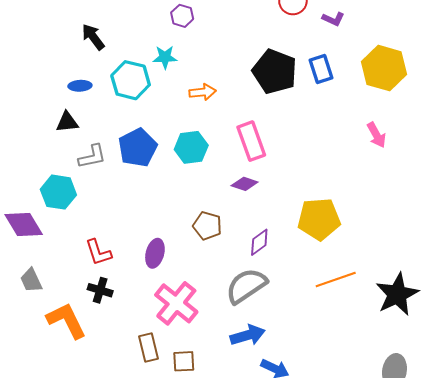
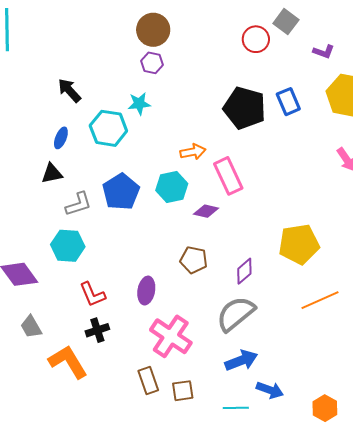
purple L-shape: (333, 19) -> (324, 52), moved
blue ellipse: (80, 86) -> (61, 138), turned -60
orange arrow: (203, 92) -> (193, 152), moved
purple diamond: (245, 184) -> (206, 211), moved
cyan hexagon: (58, 192) -> (68, 246), moved
black cross: (100, 290) -> (97, 330), turned -30

